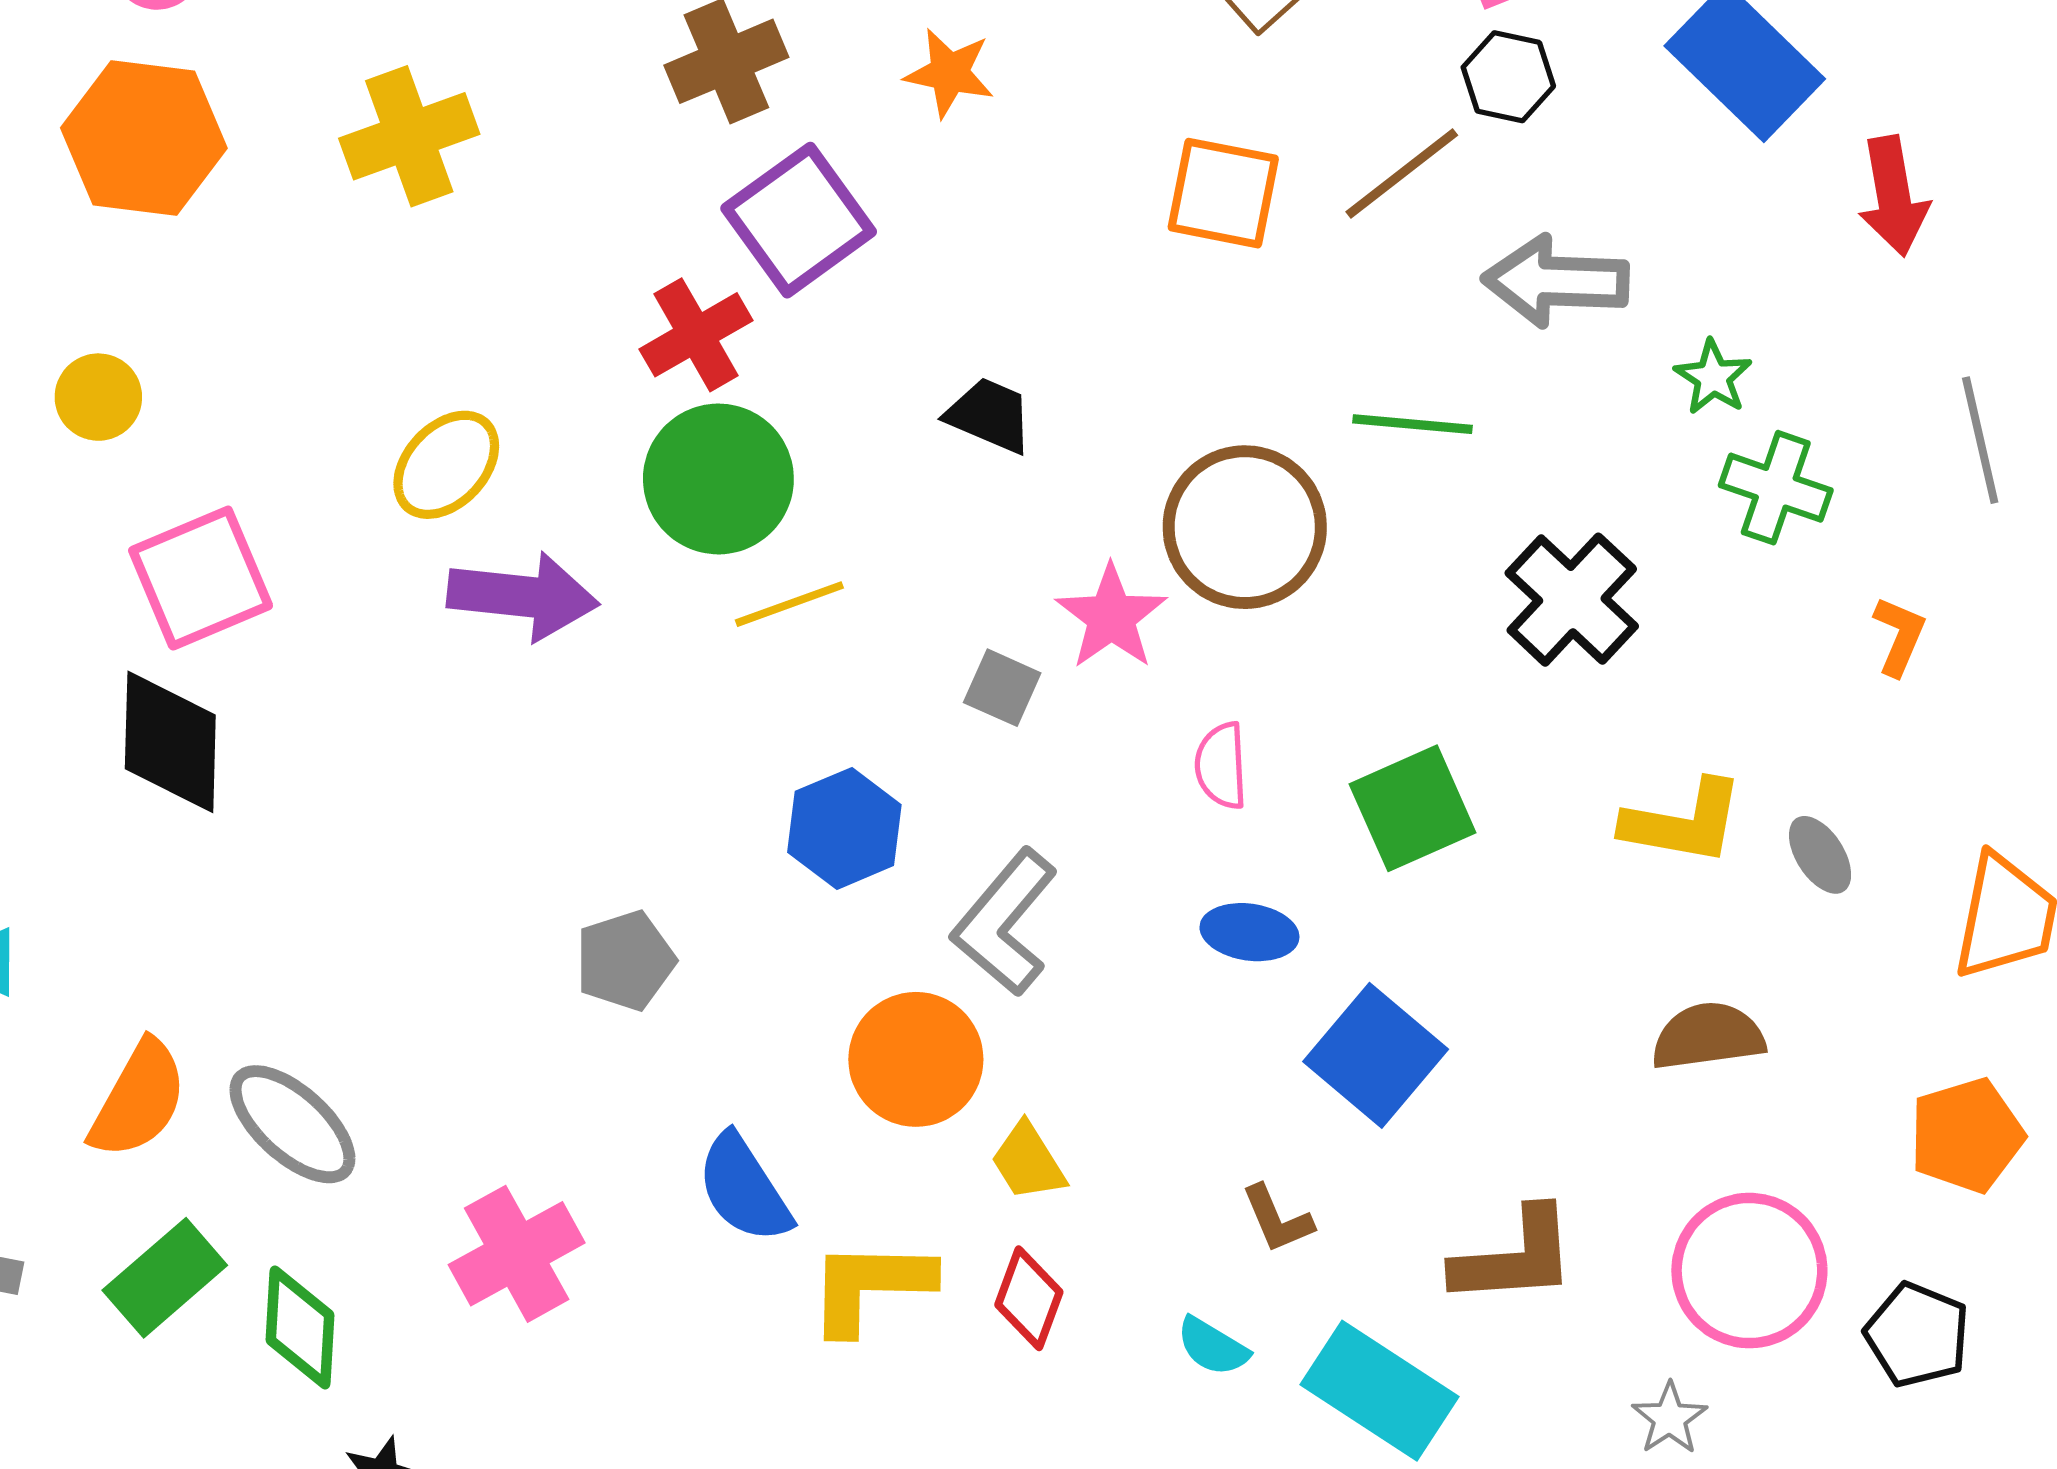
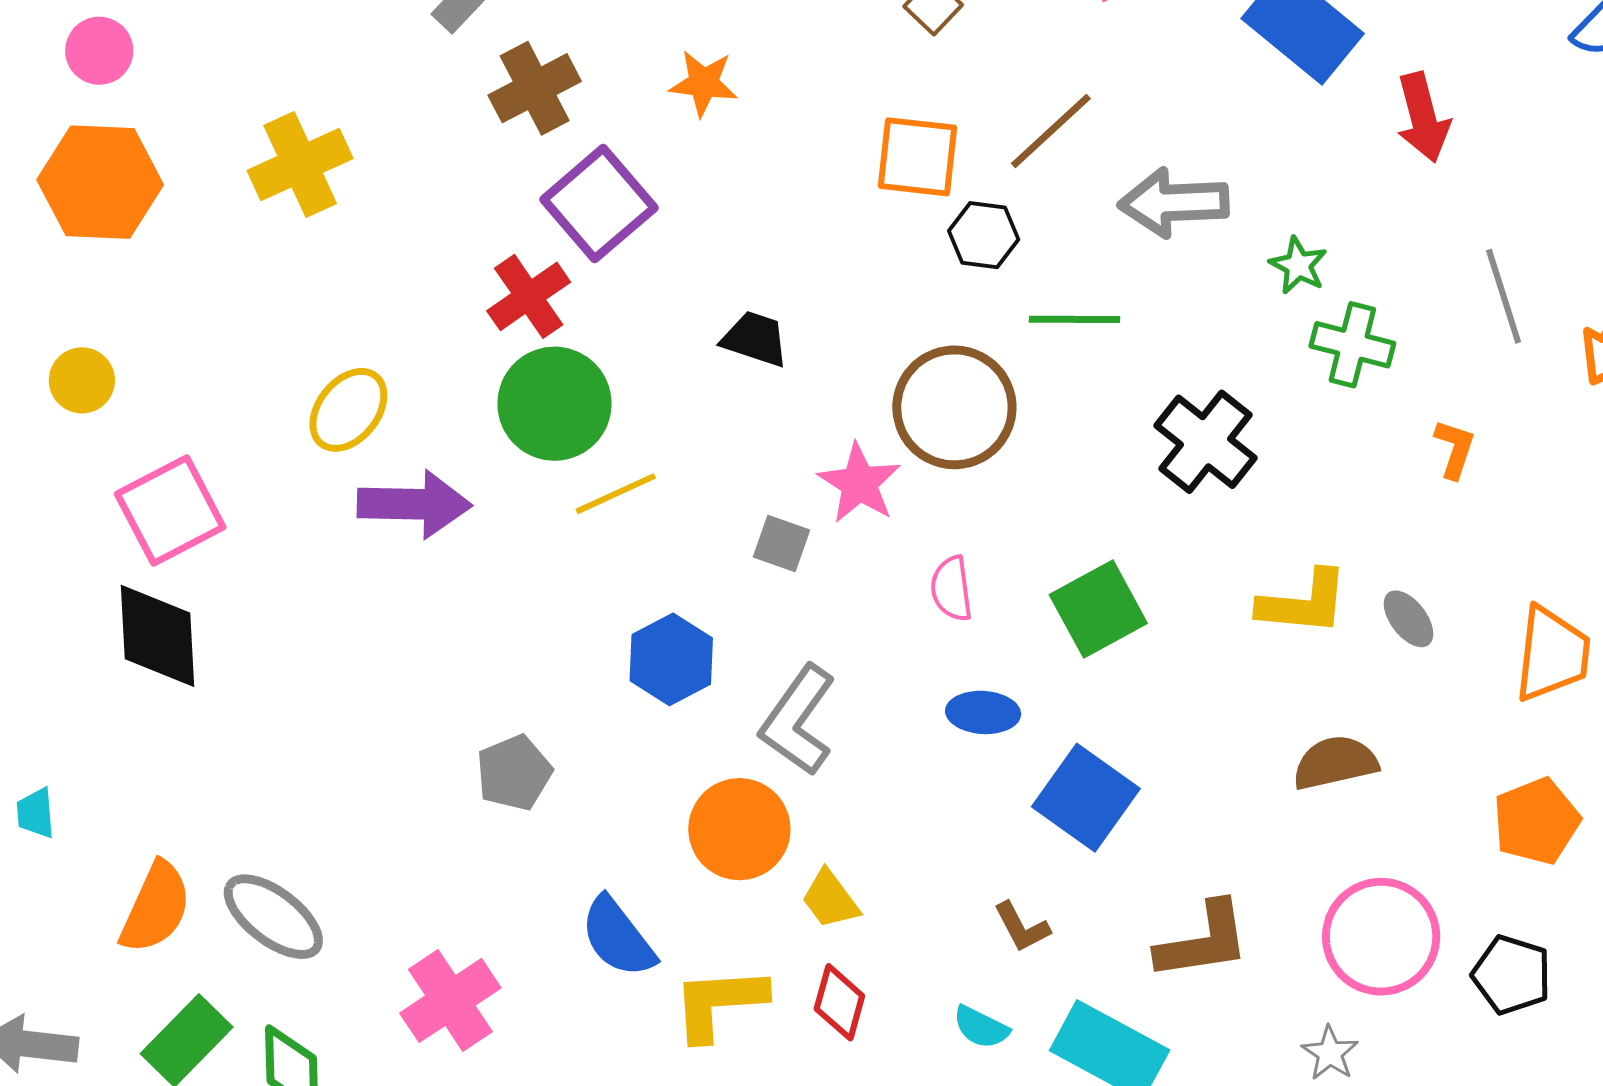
black hexagon: (1508, 77) -> (984, 235), moved

